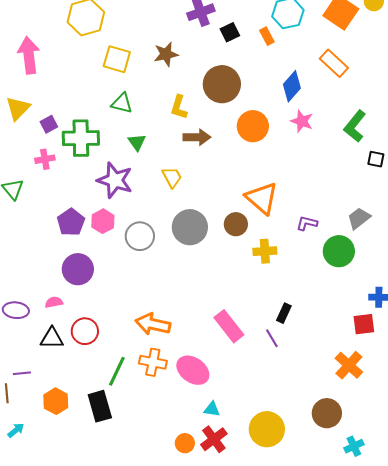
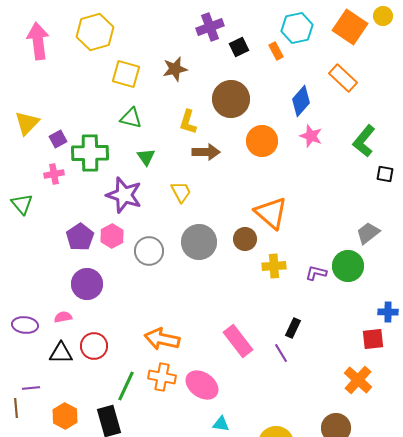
pink arrow: (29, 55) -> (38, 41), moved
purple L-shape: (307, 223) -> (316, 273), moved

